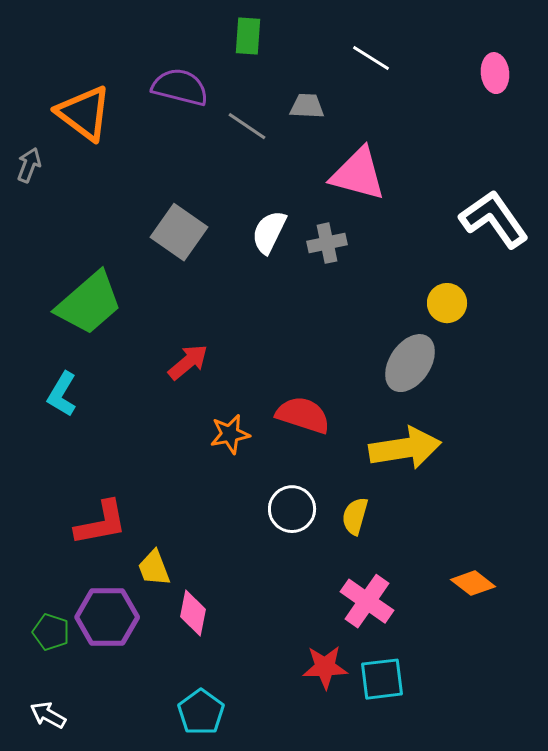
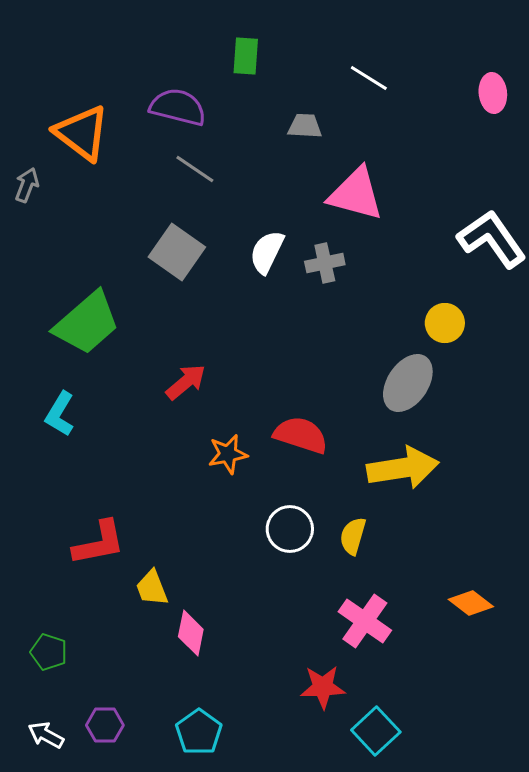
gray line: (247, 126) -> (195, 169), moved
purple hexagon: (107, 617) -> (105, 725), moved, size x0.6
cyan square: (382, 679) -> (376, 731), moved, turned -36

